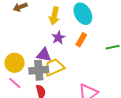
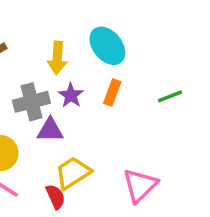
yellow trapezoid: (54, 67) -> (73, 173), moved
gray cross: (39, 70) -> (31, 102), moved

